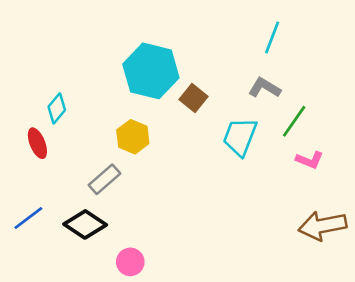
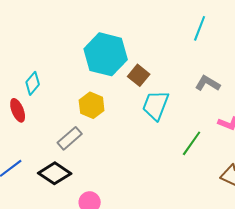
gray L-shape: (264, 88) -> (208, 83), moved
green line: (294, 121) -> (192, 143), moved
cyan trapezoid: (240, 137) -> (156, 105), moved

